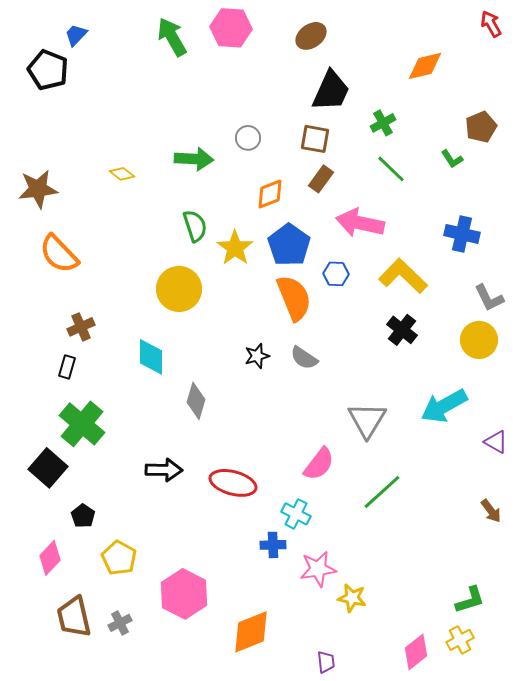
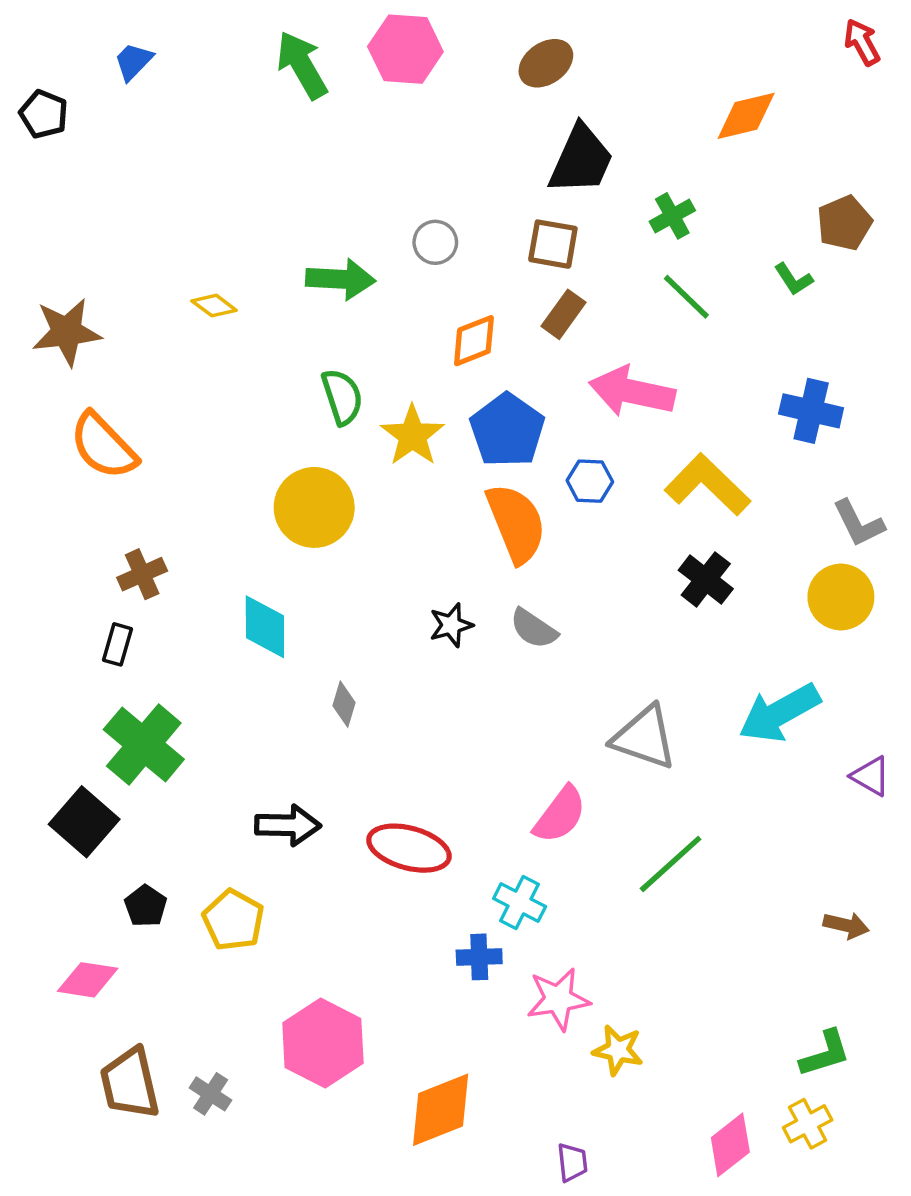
black pentagon: (48, 70) -> (44, 114), moved, size x0.7
gray diamond: (196, 401) -> (344, 704), size x0.7
gray triangle: (367, 420) -> (644, 737), turned -42
brown arrow: (491, 511) -> (846, 925), moved, turned -40
pink diamond: (50, 558) -> (88, 980), turned 56
yellow pentagon: (119, 558) -> (233, 920), moved
gray cross: (120, 623) -> (211, 1094), turned -30

